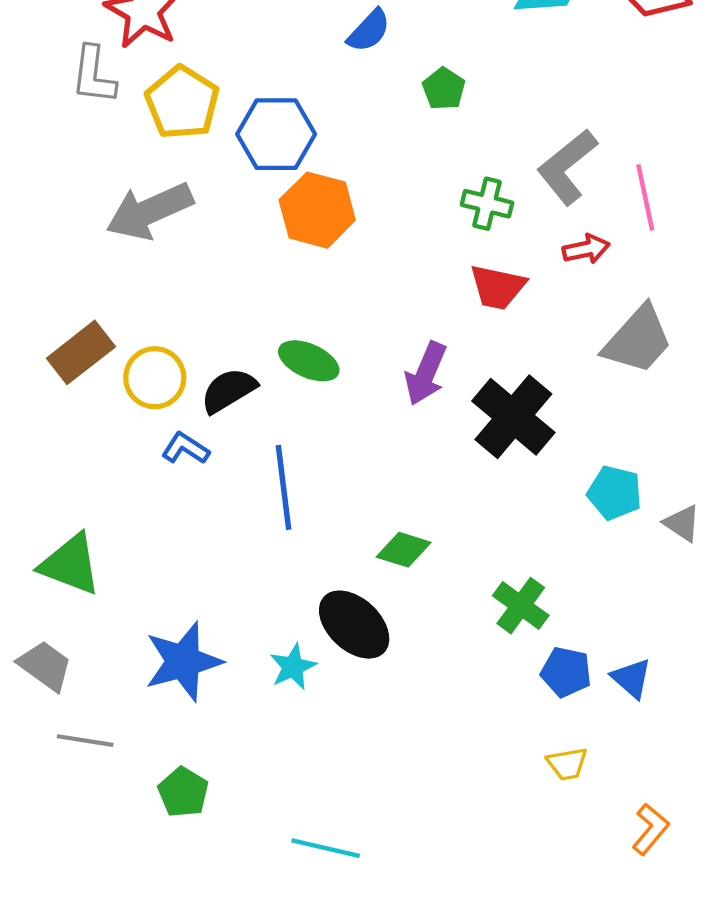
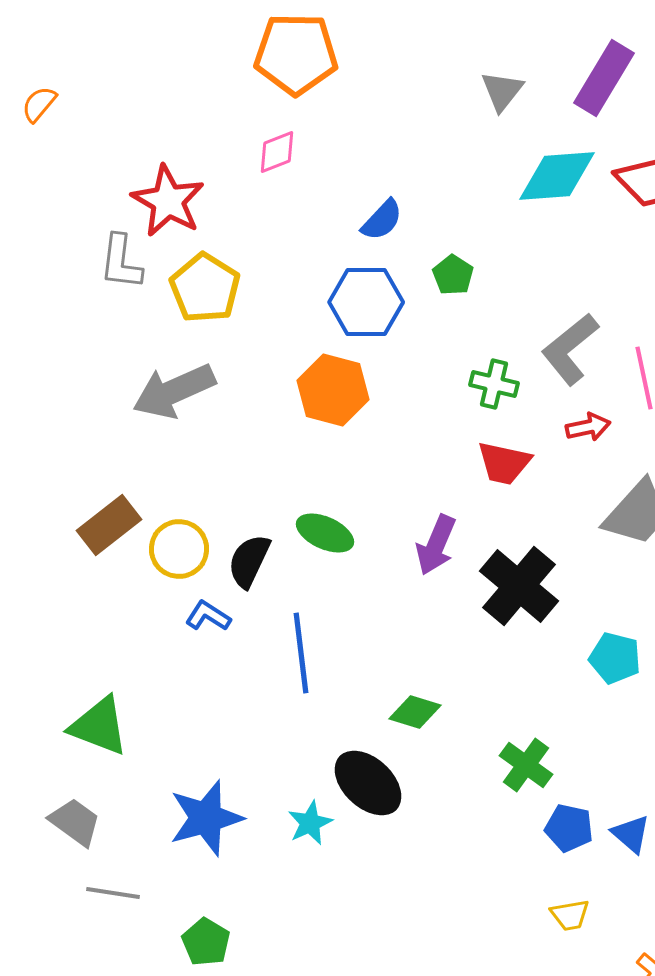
blue hexagon: (276, 134) -> (366, 302), moved
black semicircle: (229, 390) -> (249, 561), turned -34

